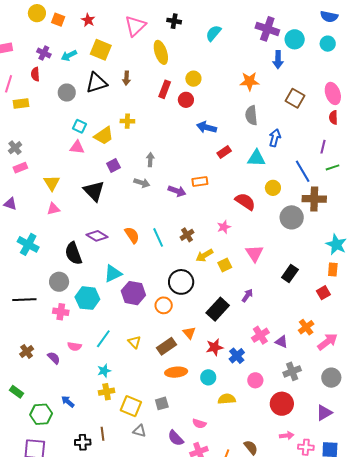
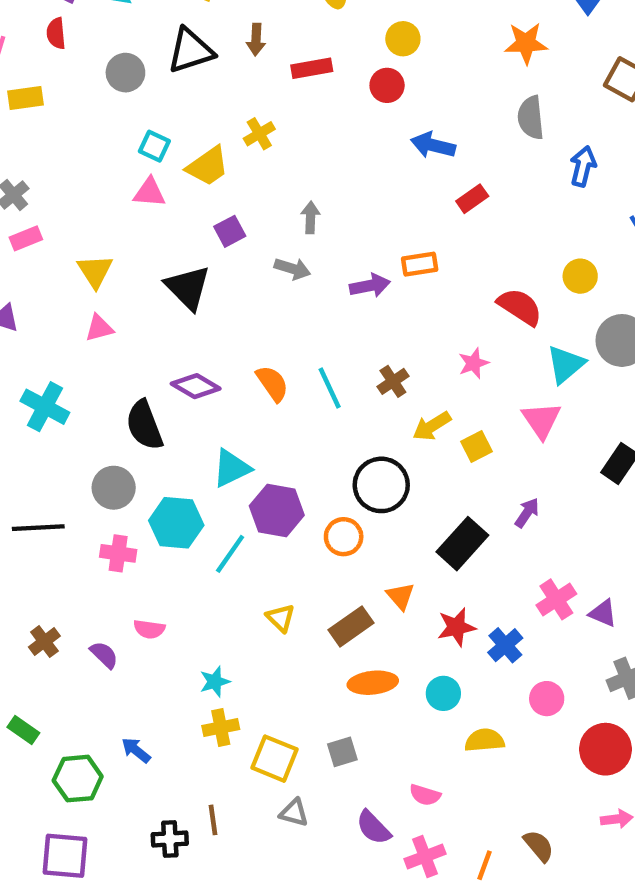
red rectangle: (165, 89) -> (312, 68), moved, turned 60
yellow cross: (127, 121) -> (259, 134), turned -32
cyan triangle: (256, 158) -> (566, 364), moved, turned -42
purple arrow: (177, 191) -> (370, 286), turned -30
cyan line: (103, 339) -> (230, 554), moved

